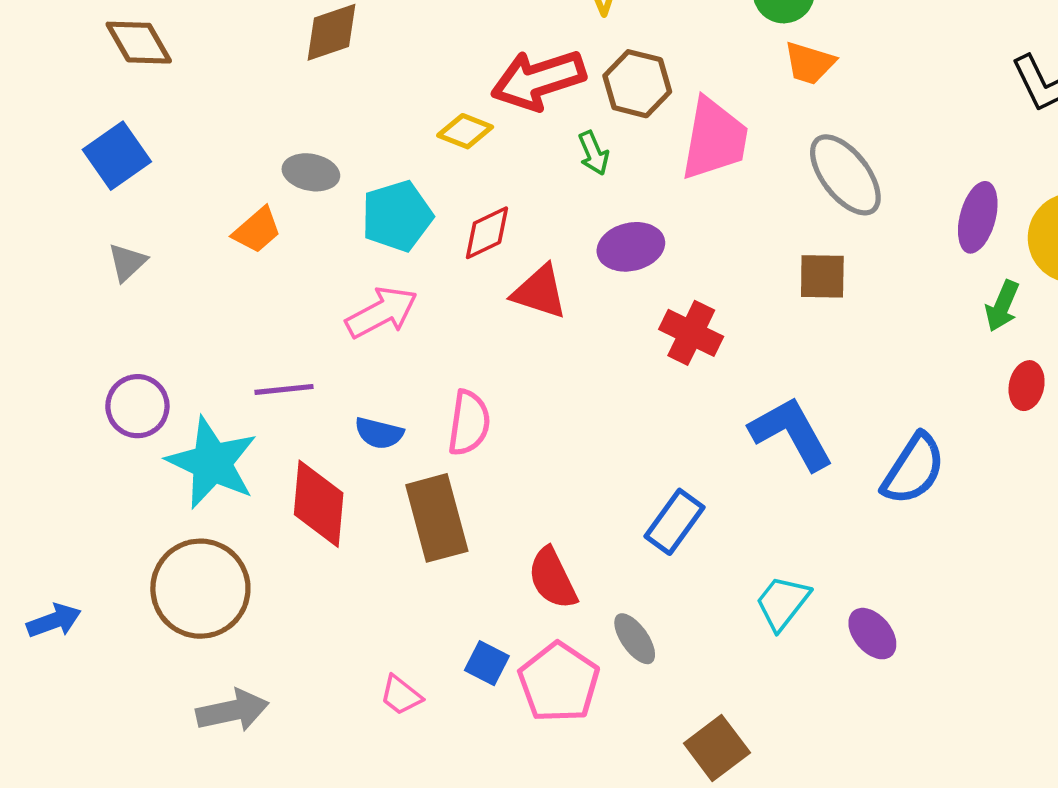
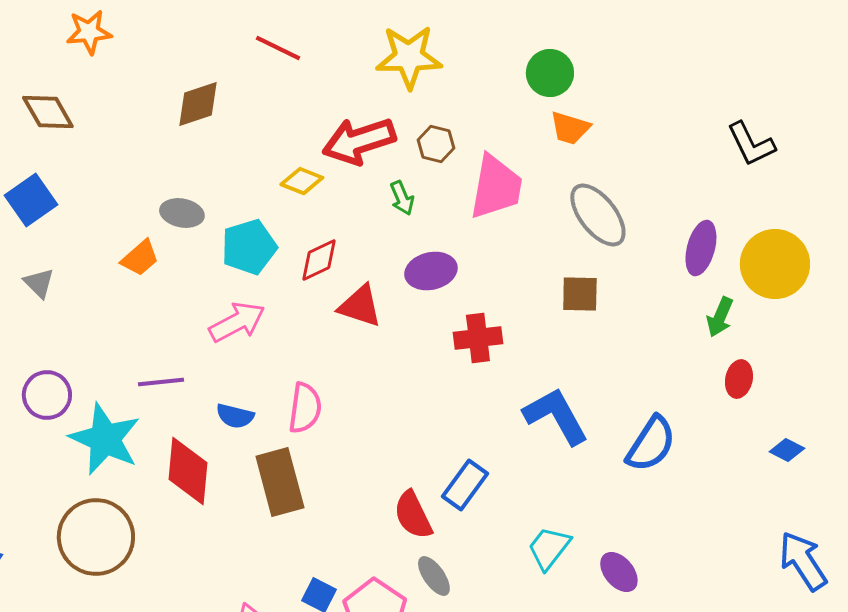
brown hexagon: (637, 84) -> (436, 144), size x0.7
gray triangle: (127, 262) -> (39, 283), turned -32
red cross: (691, 333) -> (478, 338), turned -33
red semicircle: (552, 578) -> (413, 515), moved

